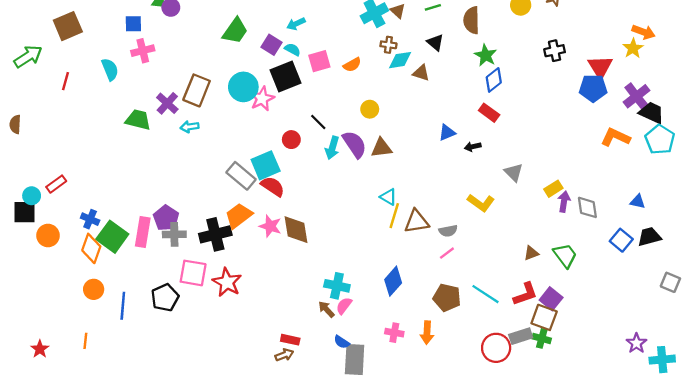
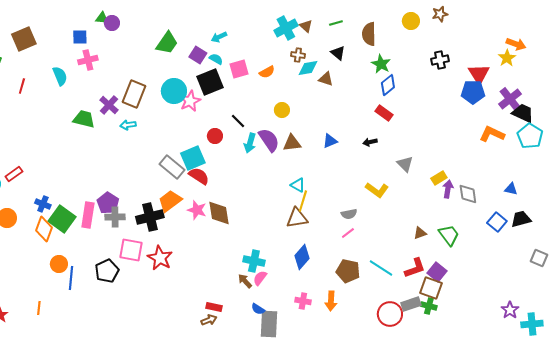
blue triangle: (447, 133) -> (330, 141), moved
brown triangle: (417, 221) -> (297, 218), moved
orange circle: (94, 289) -> (59, 264), moved

